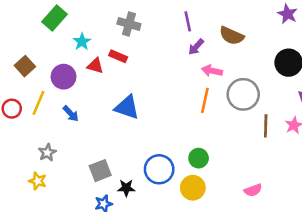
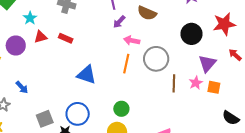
red rectangle: (118, 56) -> (66, 38), moved
red triangle: (95, 66) -> (41, 37), turned -32
blue triangle: (127, 107) -> (87, 75), moved
blue arrow: (71, 114) -> (22, 87), moved
blue circle: (159, 169) -> (78, 114), moved

